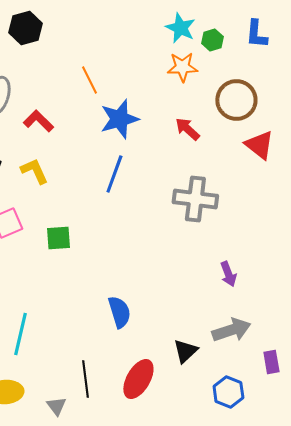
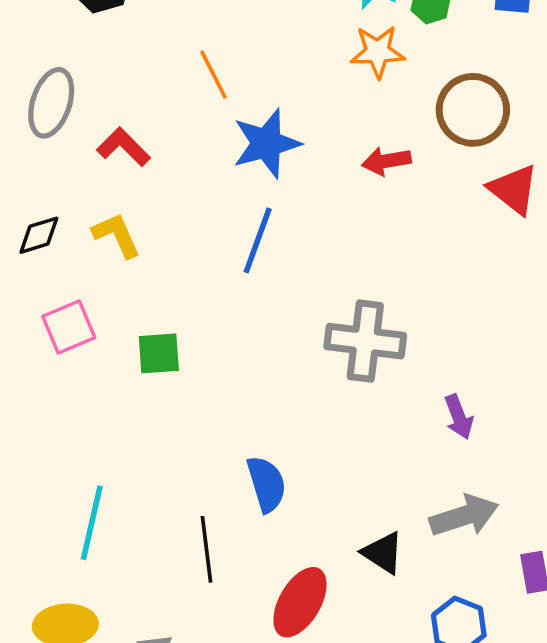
red arrow: (187, 129) -> (386, 161), turned -52
gray cross: (195, 199) -> (365, 341), moved
black triangle: (185, 351) -> (383, 553), turned -44
black line: (85, 379) -> (206, 549), moved

